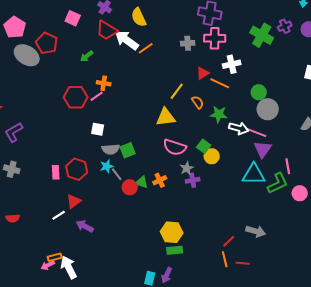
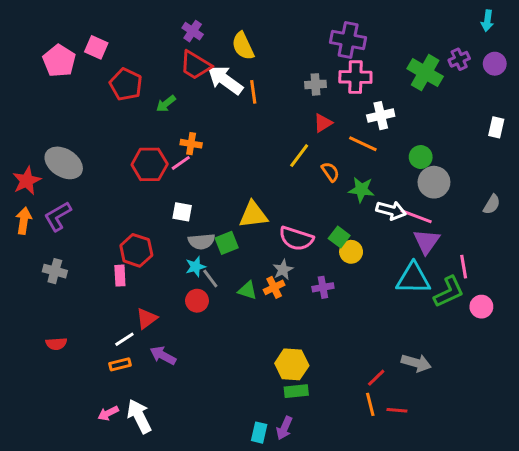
pink square: (73, 18) -> (96, 47), moved
red pentagon: (47, 43) -> (126, 84), moved
orange line: (146, 48) -> (253, 92), turned -63
gray ellipse: (27, 55) -> (64, 163), moved
red triangle: (203, 73) -> (323, 123), moved
yellow triangle: (166, 117) -> (253, 215), moved
gray star: (187, 168) -> (283, 270), moved
red hexagon: (77, 169) -> (136, 250), moved
red circle: (130, 187) -> (197, 301), moved
orange rectangle: (55, 257) -> (120, 364), moved

